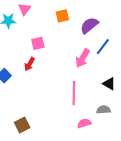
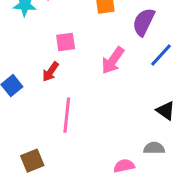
purple semicircle: (89, 25) -> (144, 22), turned -30
pink arrow: (83, 58) -> (113, 60), moved
pink line: (74, 93) -> (67, 115), moved

